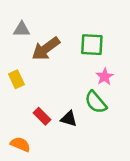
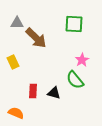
green square: (92, 45) -> (74, 24), moved
brown arrow: (46, 49) -> (36, 38), turned -100
red rectangle: (42, 116) -> (33, 91), turned 48

